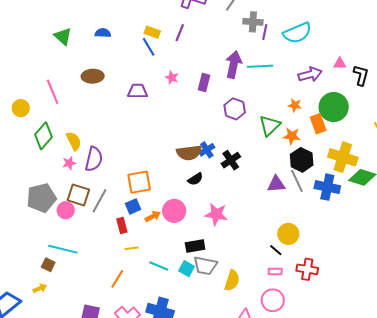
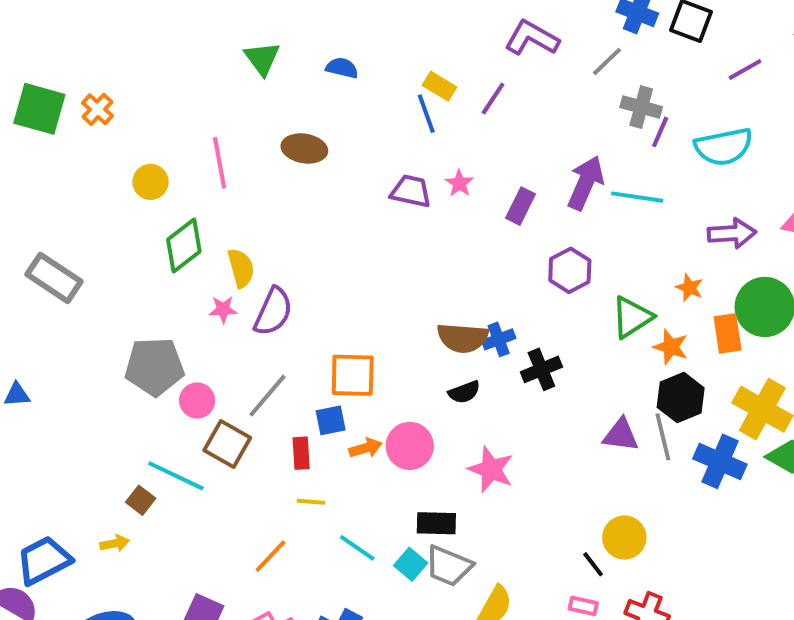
purple trapezoid: (138, 91) -> (411, 191), moved
brown square: (78, 195) -> (227, 444), moved

